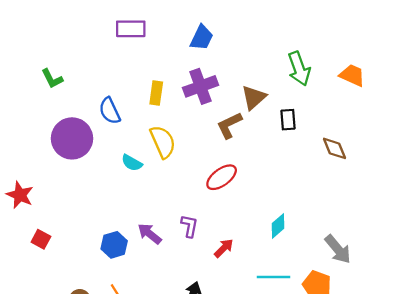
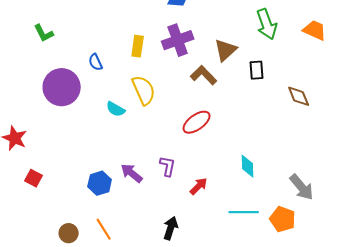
blue semicircle: (110, 111) -> (96, 62), size x0.7
brown L-shape: (229, 125) -> (204, 75), turned 72
cyan diamond: (278, 226) -> (248, 166), turned -50

